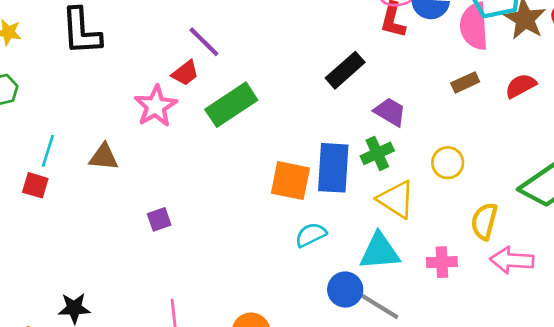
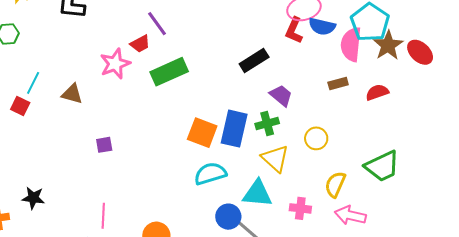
cyan semicircle: (311, 235) -> (210, 174), size x1.4

